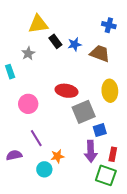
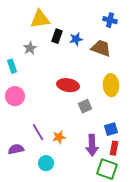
black rectangle: (55, 41) -> (57, 36), turned 56
pink circle: (28, 104) -> (15, 96), moved
gray square: (84, 112) -> (85, 106), size x0.6
blue square: (100, 130) -> (111, 129), moved
orange star: (57, 156) -> (59, 137), moved

